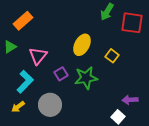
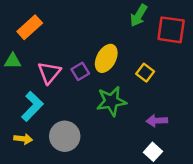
green triangle: (10, 47) -> (13, 61), turned 32
purple square: (61, 74) -> (80, 71), moved
purple arrow: (130, 100) -> (157, 121), moved
yellow arrow: (18, 107) -> (23, 139), turned -136

